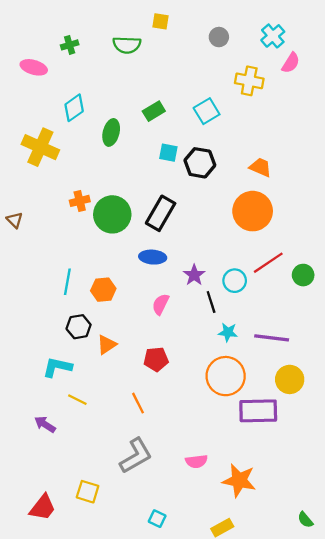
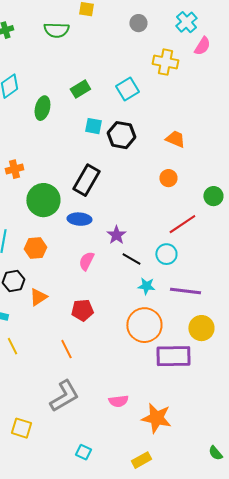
orange circle: (253, 211) -> (168, 178), size x0.5
green circle: (112, 214) -> (43, 200), moved
green circle: (303, 275) -> (213, 196), moved
cyan circle: (235, 281) -> (166, 254), moved
black line: (211, 302) -> (131, 259), turned -42
yellow line: (77, 400) -> (12, 346), turned 36

